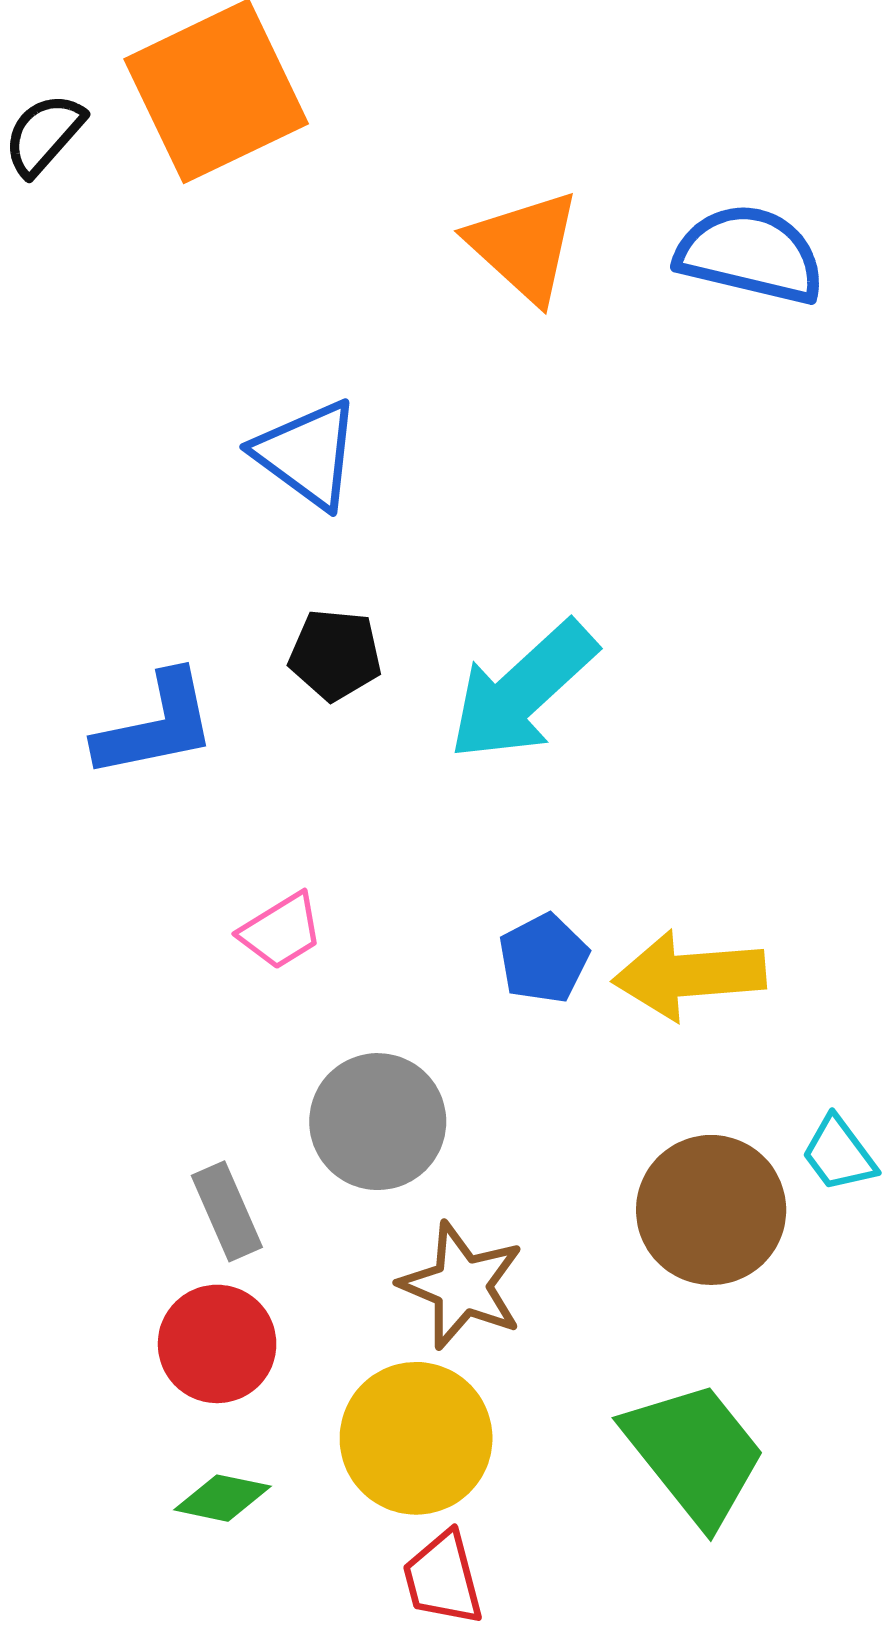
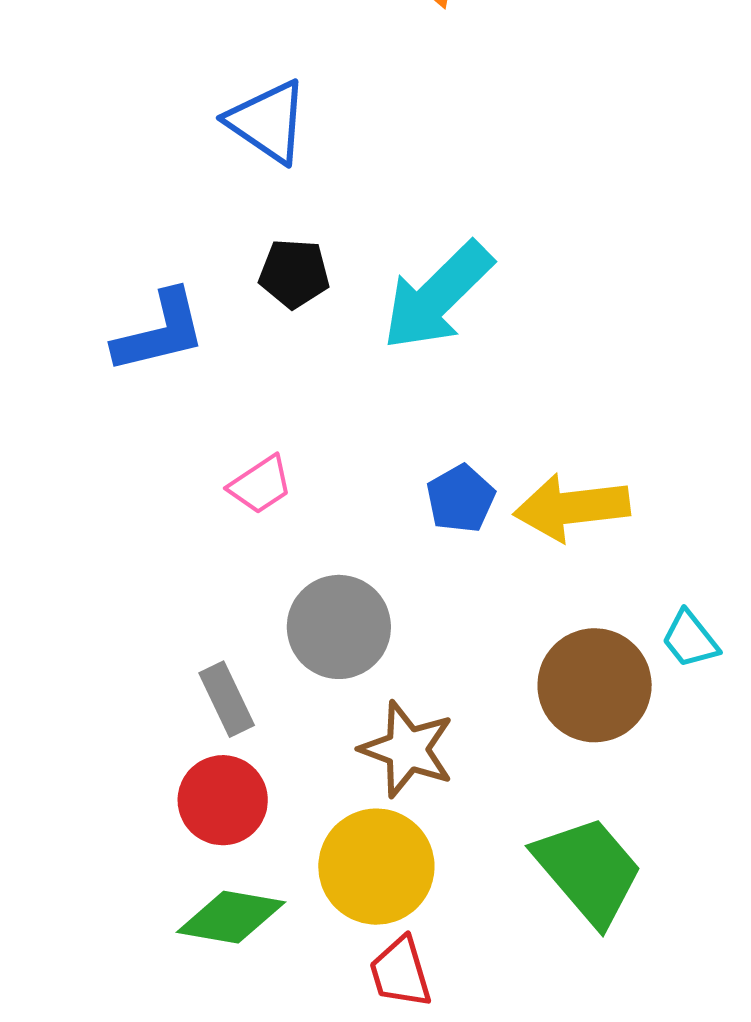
green diamond: (222, 1498) -> (231, 917), size x1.5

